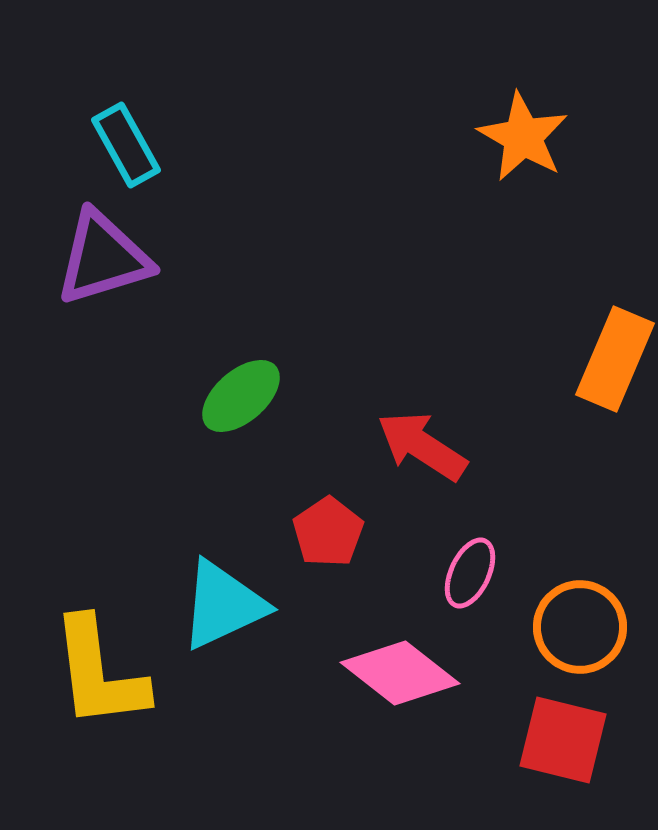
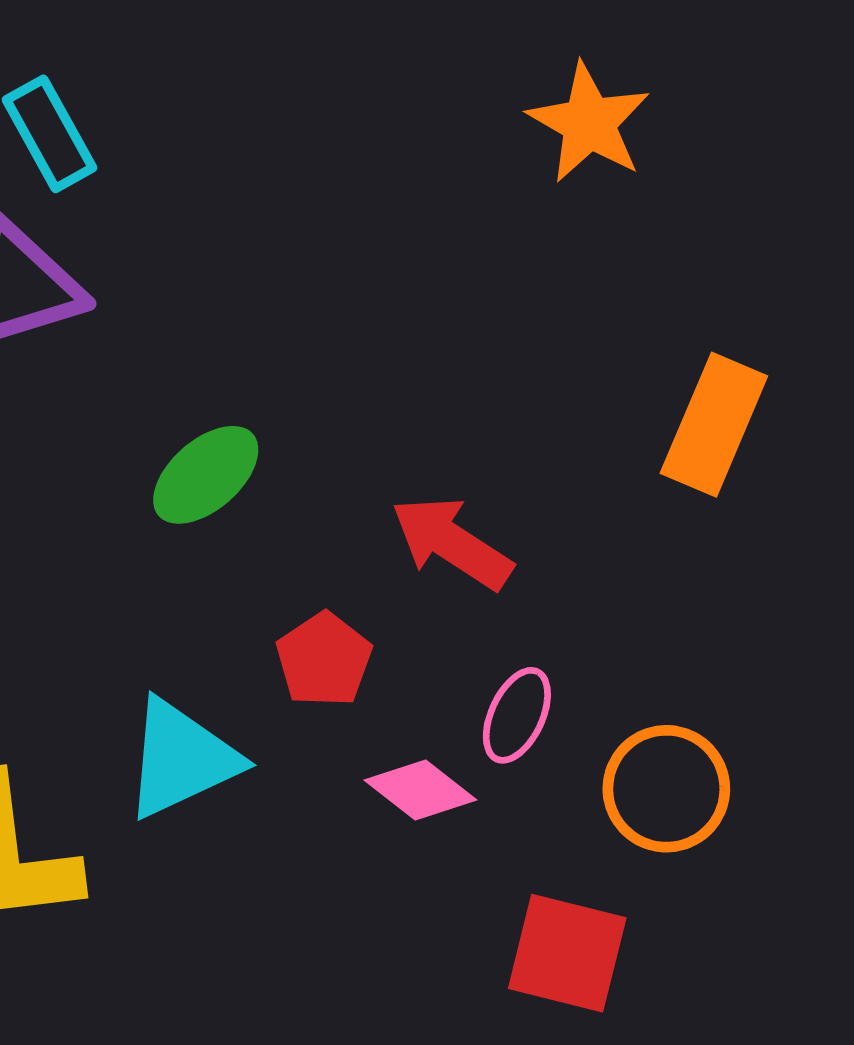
pink diamond: (400, 673) -> (420, 790), moved, size x0.7
red square: (563, 740) -> (567, 953), moved

